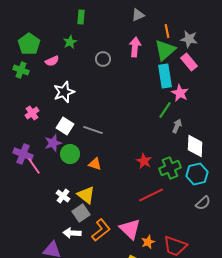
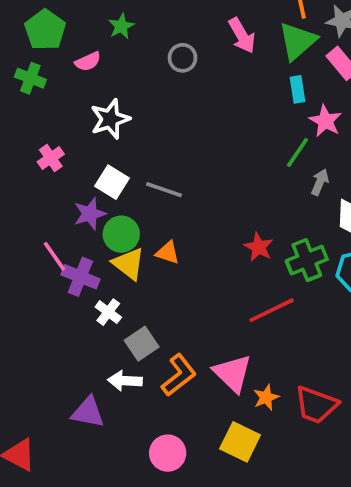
pink arrow: (135, 47) -> (242, 36), turned 144
cyan rectangle: (165, 76) -> (298, 89), size x0.6
purple cross: (23, 154) -> (80, 277), moved
yellow triangle: (86, 195) -> (129, 264), moved

